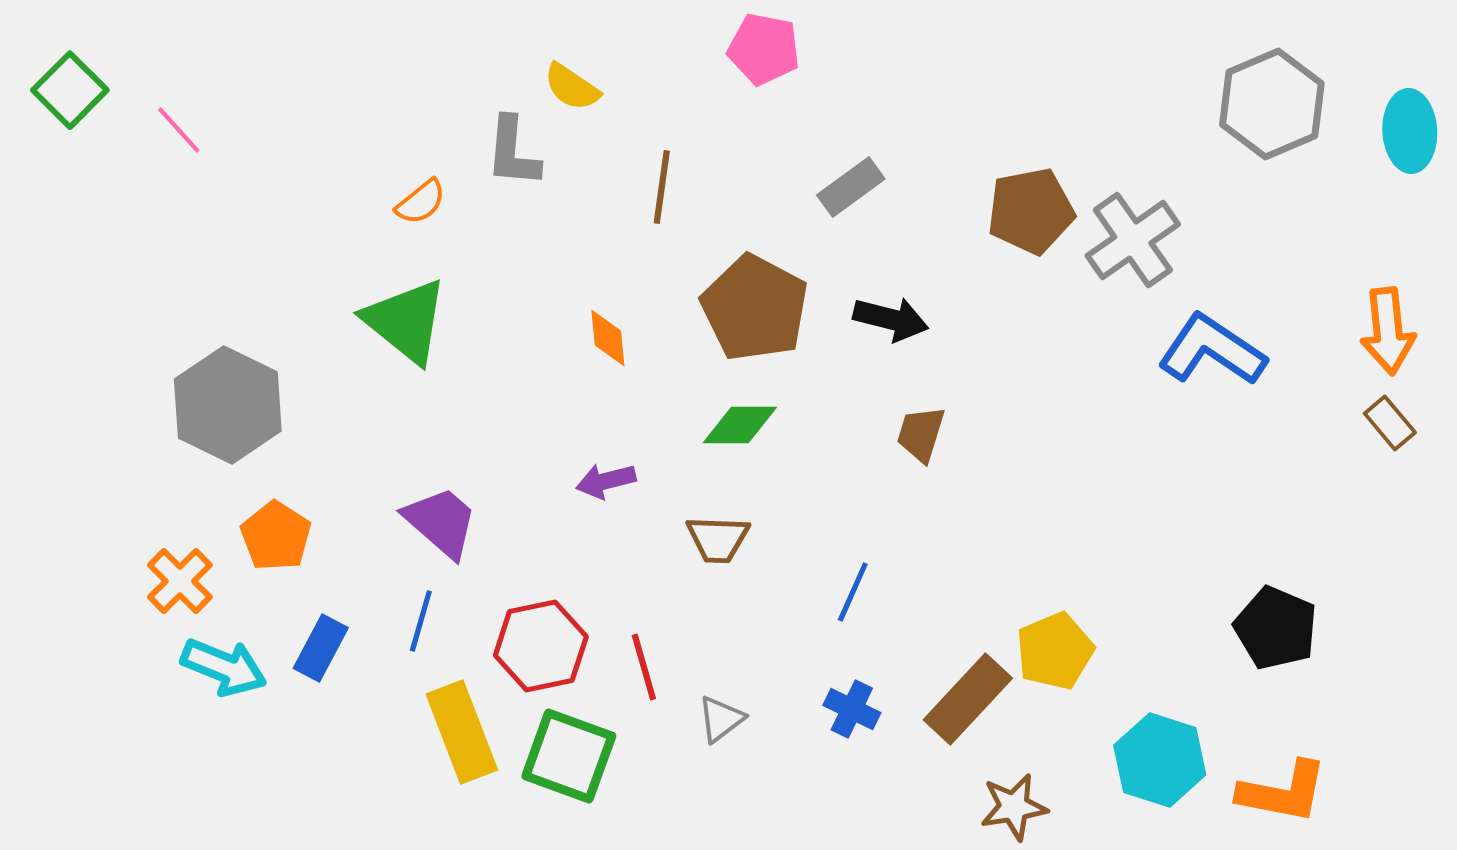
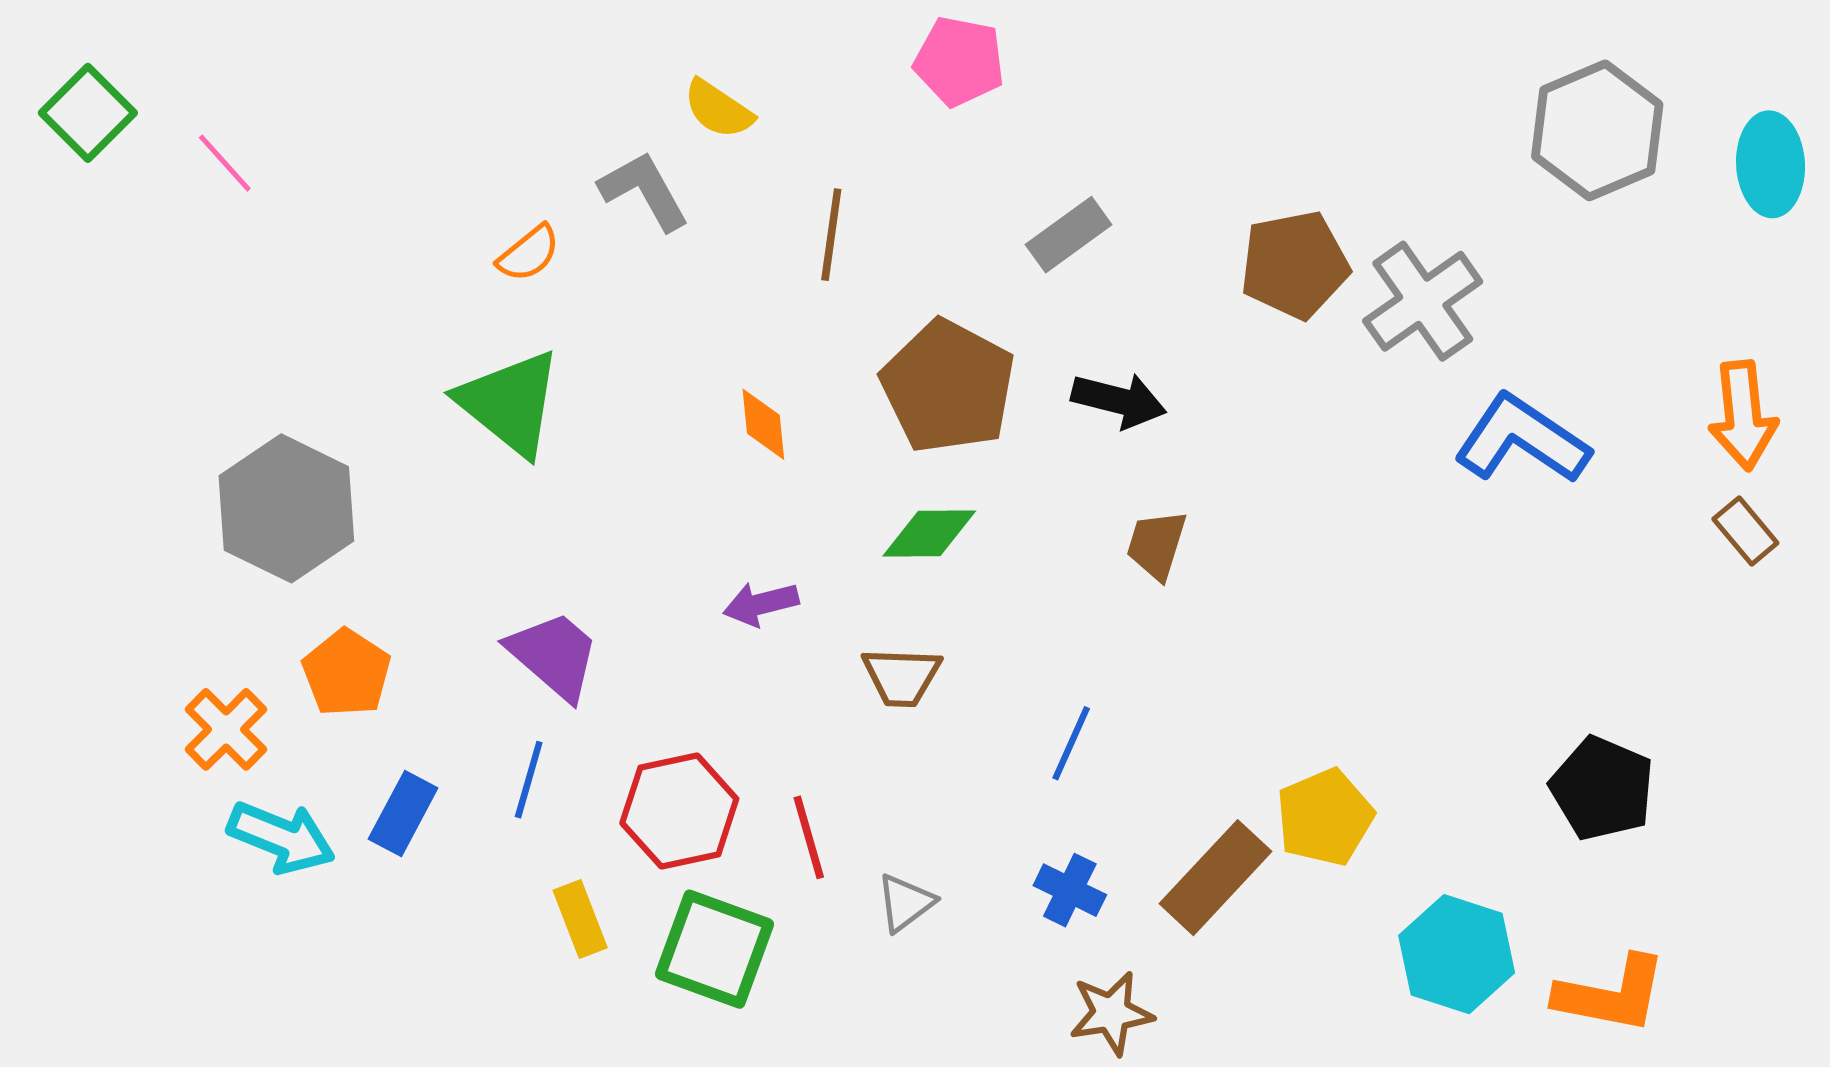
gray L-shape: (513, 152) -> (644, 191), turned 146
yellow rectangle: (462, 732) -> (580, 919), size x0.6
brown star: (1014, 807) -> (1111, 1013), moved

